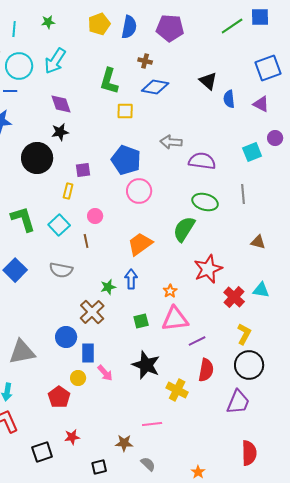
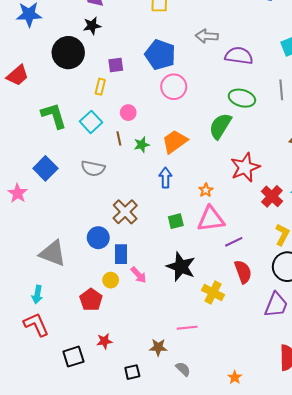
green star: (108, 287) -> (142, 145), moved
gray triangle: (22, 352) -> (53, 253), turned 32
red semicircle: (206, 370) -> (243, 272), turned -30

